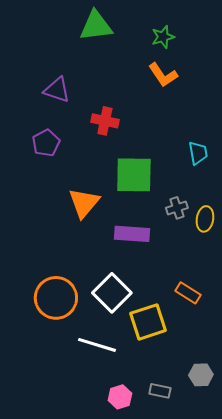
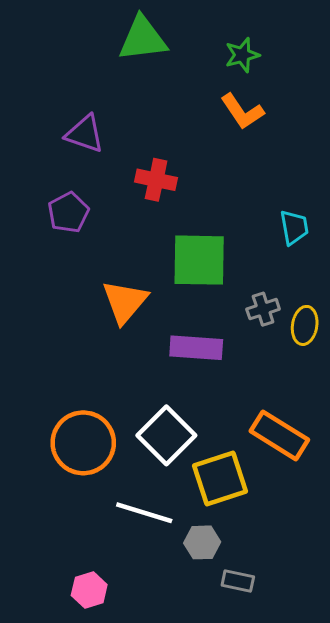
orange rectangle: (188, 293) -> (279, 435), size x1.5
gray hexagon: (201, 375) -> (202, 542), moved
pink hexagon: (120, 397) -> (89, 590), moved

